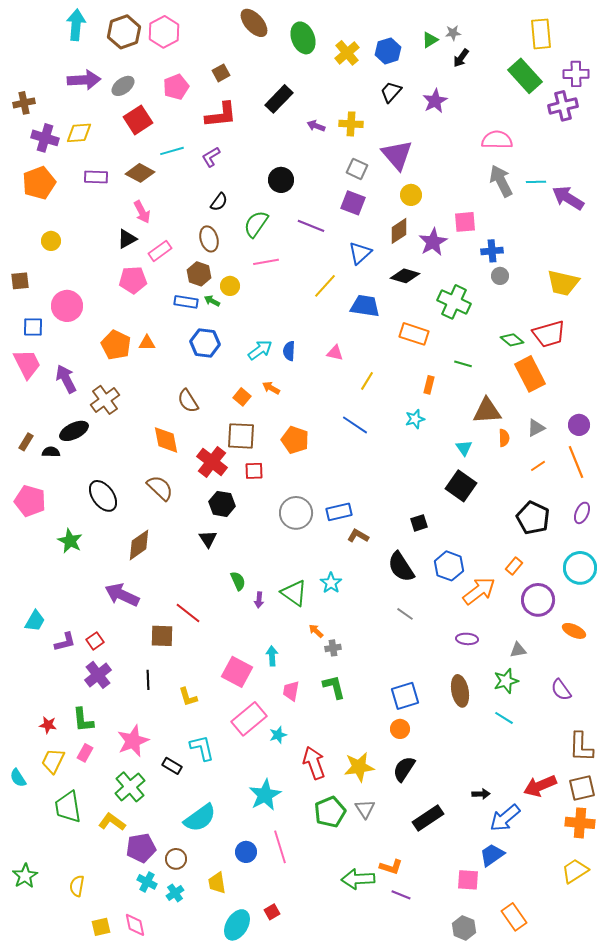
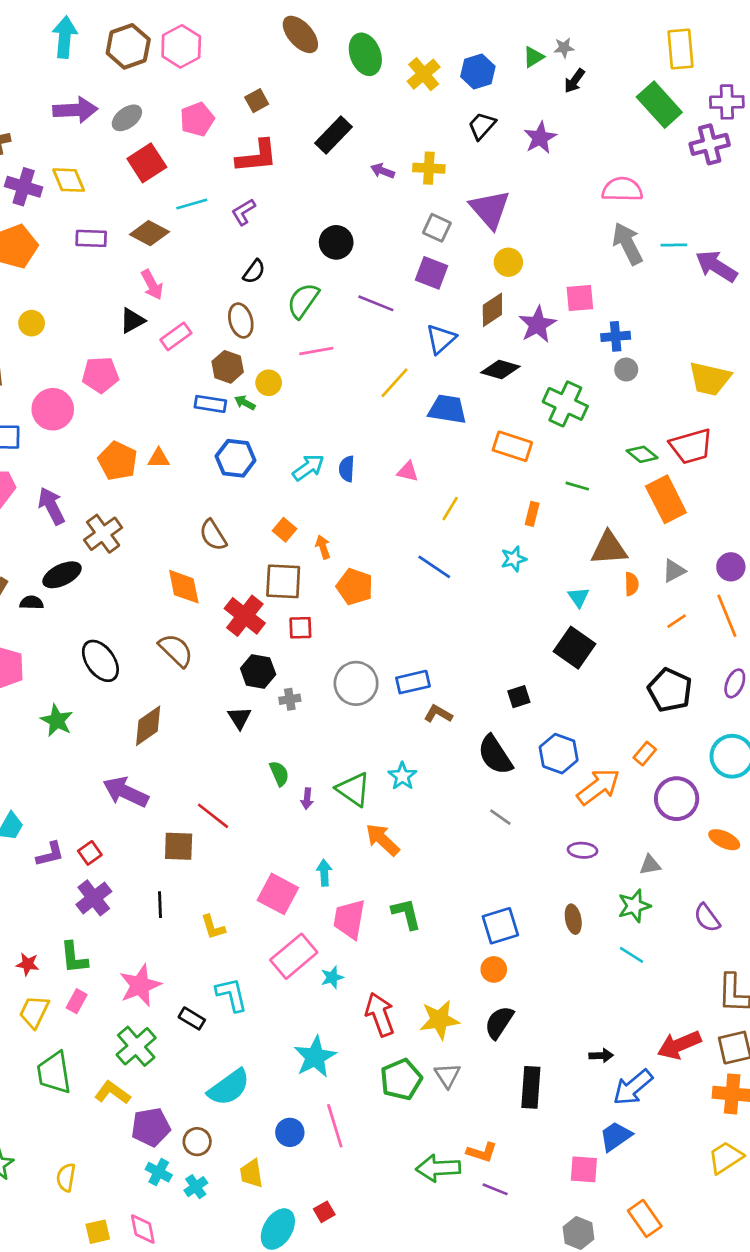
yellow diamond: (79, 133) -> (69, 180), turned 72
pink pentagon: (133, 280) -> (100, 375), moved
orange arrow: (271, 388) -> (323, 547), moved, turned 42
orange arrow: (316, 631) -> (383, 840), size x1.8
gray cross: (333, 648) -> (290, 699), moved
pink trapezoid: (291, 691) -> (349, 919), size x1.5
brown ellipse: (460, 691) -> (573, 919), size x0.7
black rectangle: (428, 818) -> (531, 1087), turned -52

